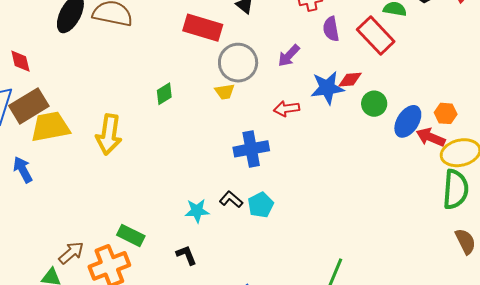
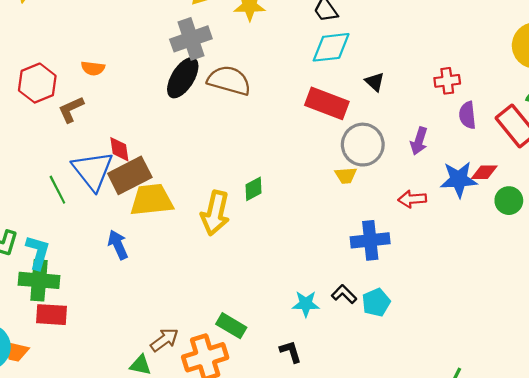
purple arrow: (289, 56) -> (419, 141), turned -30
red diamond: (20, 61) -> (119, 149), moved
green diamond: (164, 94) -> (253, 189), moved

